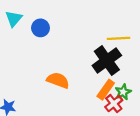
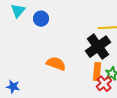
orange rectangle: (106, 90) -> (97, 72), turned -30

